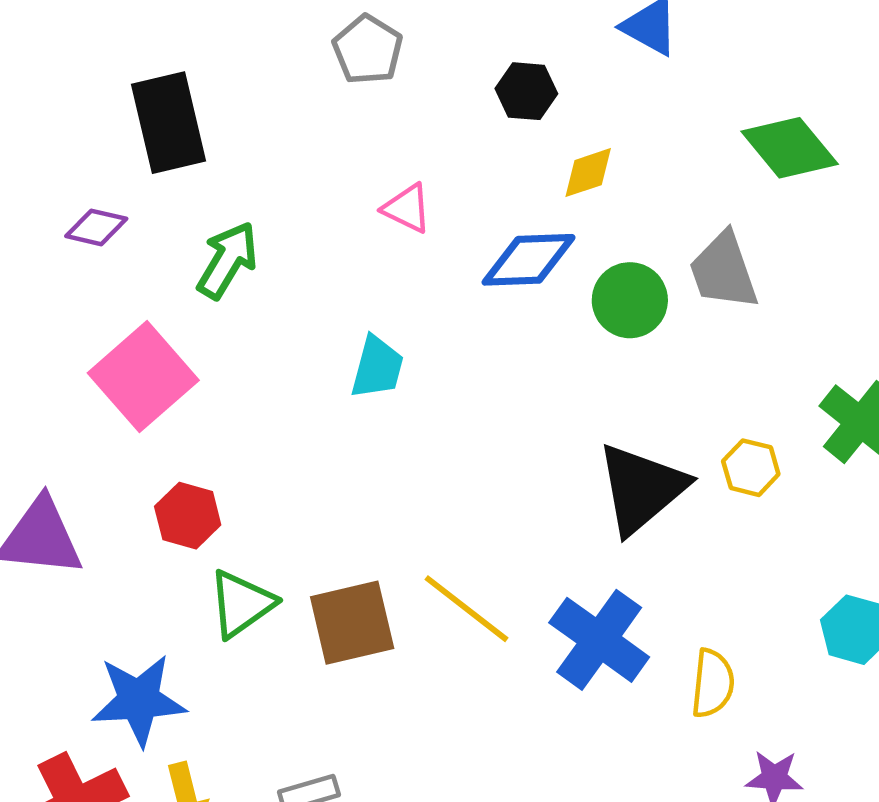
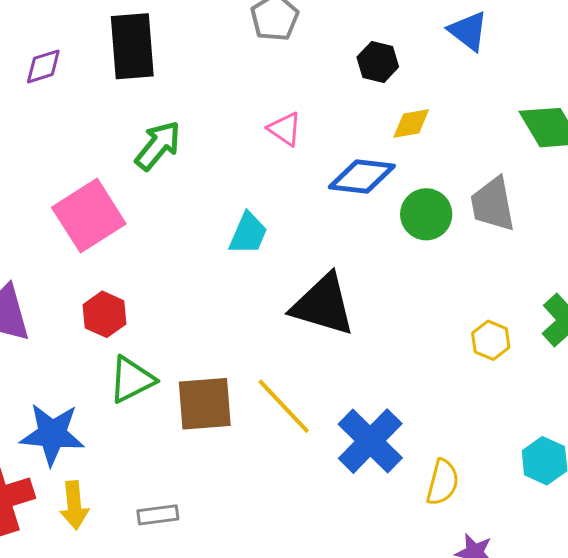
purple diamond: (96, 227) -> (43, 66), moved, turned -39
black triangle: (641, 488) -> (323, 305), moved, turned 48

